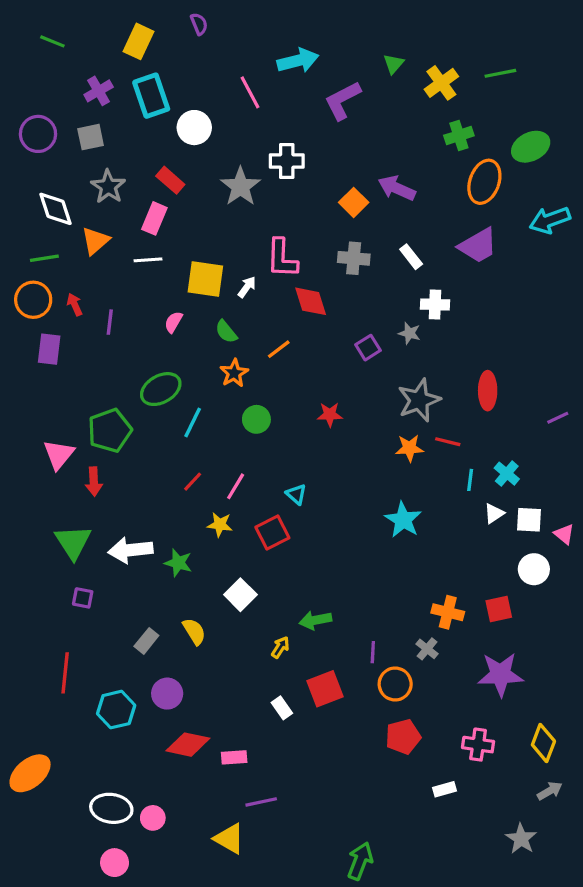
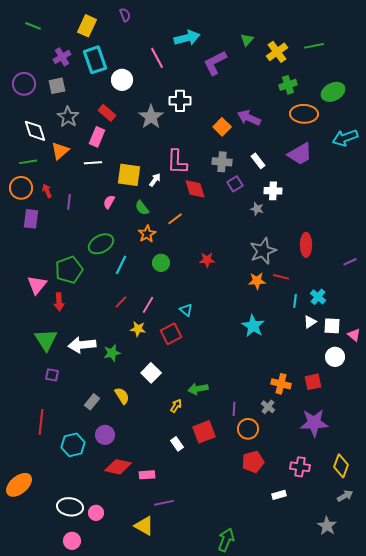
orange ellipse: (484, 182) -> (304, 114), turned 72
purple square: (368, 348) -> (235, 184), moved
green star: (178, 563) -> (112, 353), turned -30

